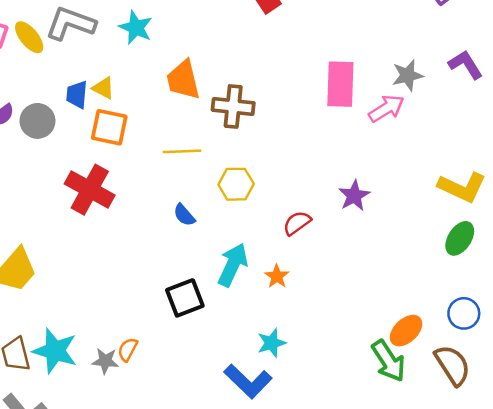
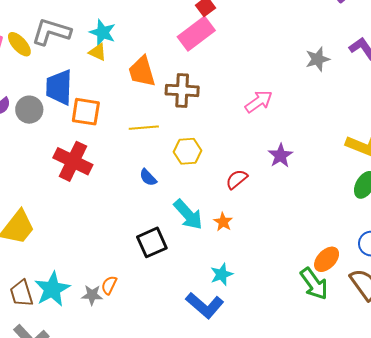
pink rectangle: (340, 84) -> (196, 34), moved, turned 54
yellow triangle: (103, 88) -> (98, 52), moved
blue trapezoid: (77, 95) -> (59, 87), size x1.6
pink arrow: (386, 108) -> (259, 102), moved
cyan arrow: (233, 265) -> (188, 215), turned 116
cyan star: (55, 351) -> (52, 289), turned 30

